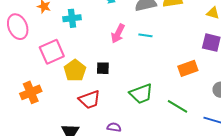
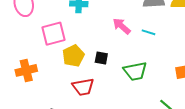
pink arrow: (118, 34) -> (122, 26), turned 96
green trapezoid: (141, 94) -> (135, 71), moved

